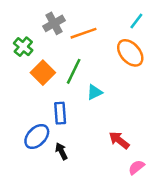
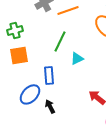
green cross: (23, 47) -> (15, 30), moved, turned 35
orange square: (43, 73) -> (19, 55), moved, turned 36

